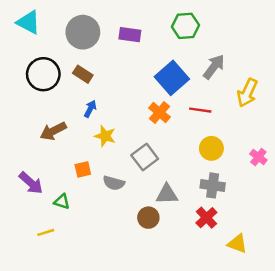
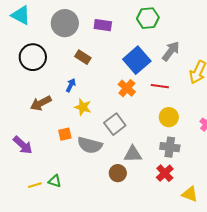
brown rectangle: (83, 74) -> (83, 57), moved
gray semicircle: (114, 183) -> (90, 145), size x1.4
green triangle: (62, 202) -> (55, 181), moved

